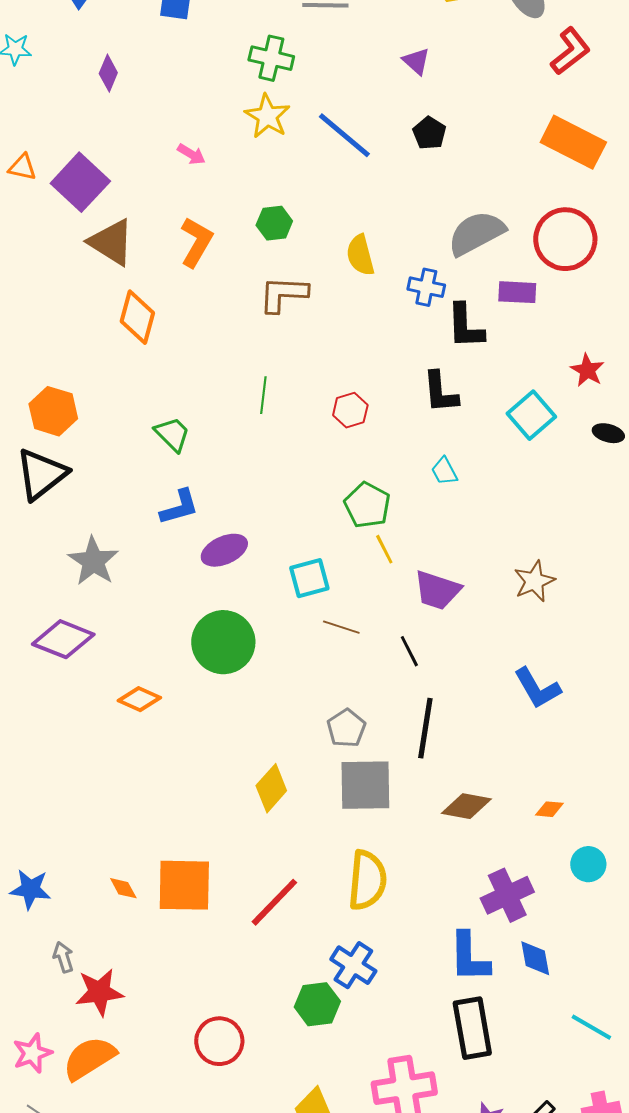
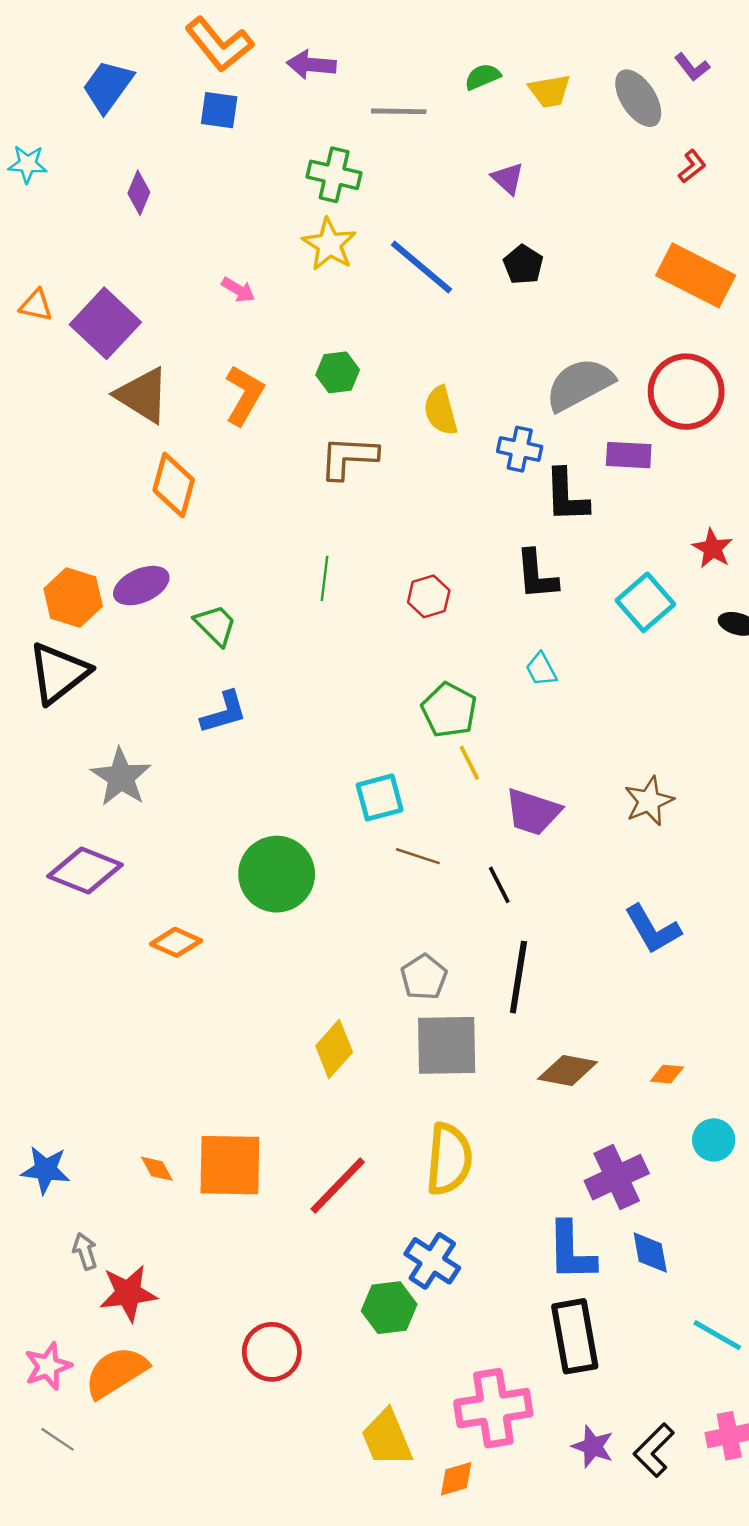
red L-shape: (570, 51) -> (692, 166), size x0.6
purple ellipse: (224, 550) -> (141, 586), moved

